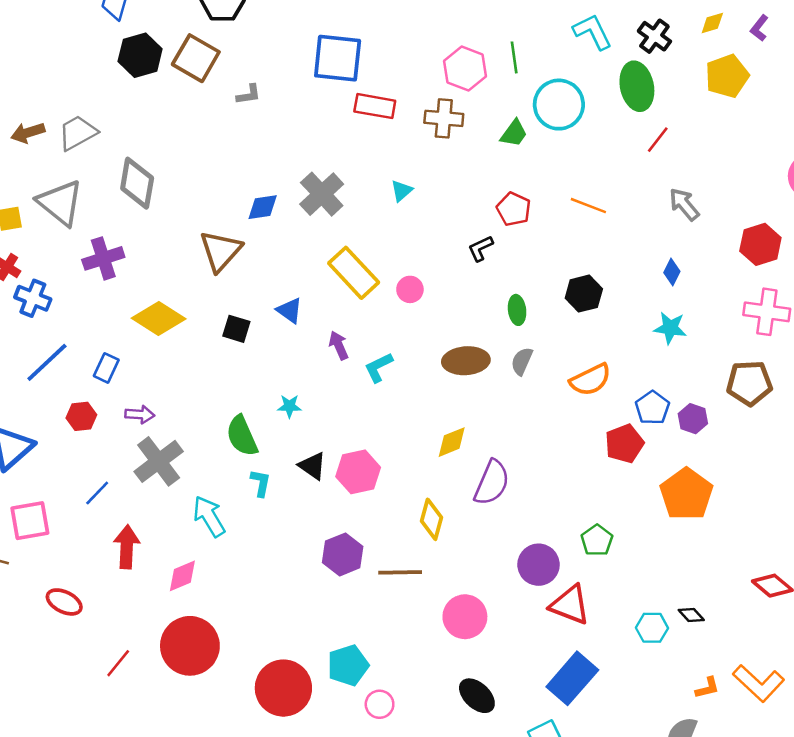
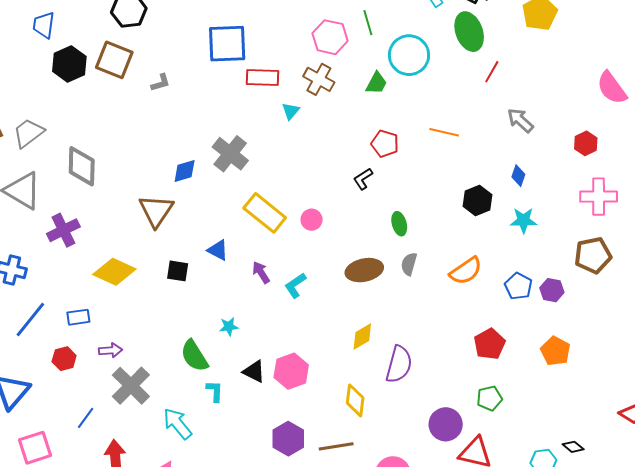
brown cross: (444, 118) -> (319, 79), turned 32
cyan triangle: (401, 191) -> (291, 111), moved
red hexagon: (760, 244) -> (586, 143), size x0.7
black hexagon: (584, 294) -> (477, 201), moved
blue rectangle: (106, 368) -> (78, 317), turned 65
red pentagon: (624, 444) -> (490, 344), moved
orange pentagon: (686, 494) -> (555, 351), size x0.7
green pentagon: (597, 540) -> (489, 398), turned 30

